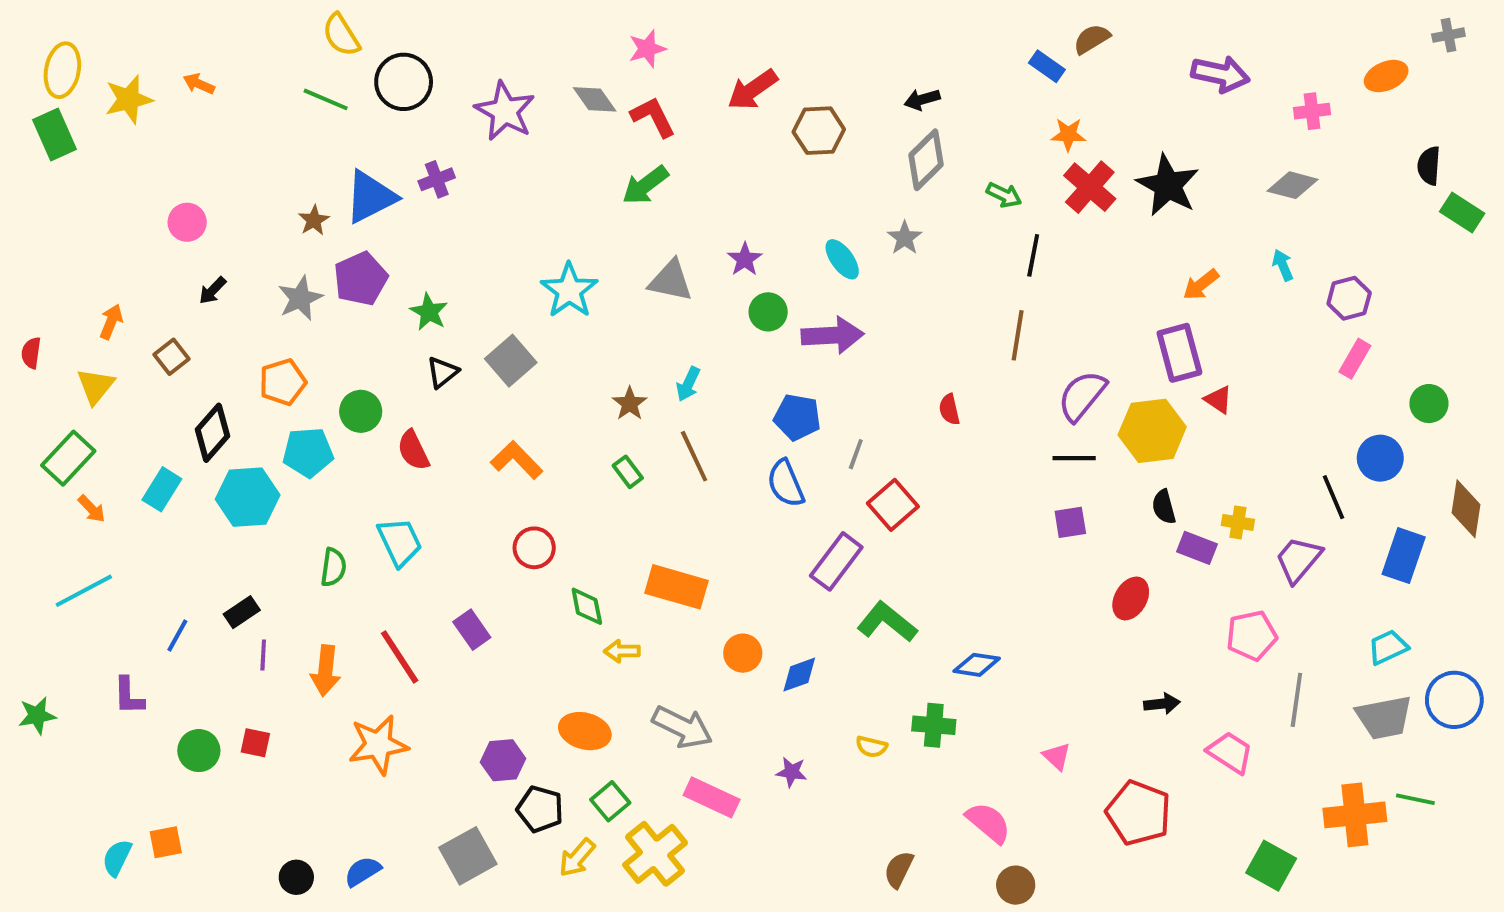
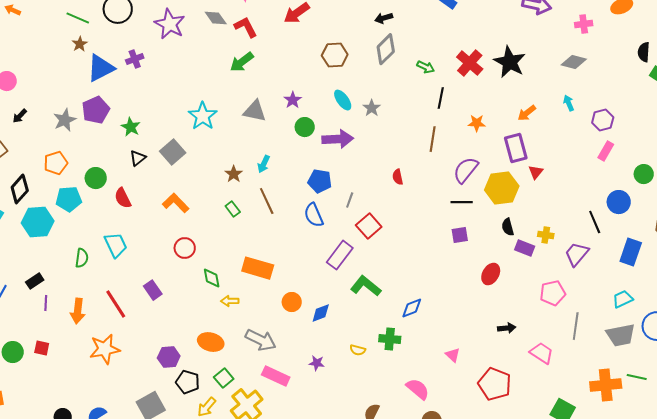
brown hexagon: (819, 131) -> (335, 55), moved
orange star: (1068, 135) -> (477, 123), moved
brown star: (314, 220) -> (80, 44), moved
gray star: (905, 238) -> (372, 108), moved
red triangle: (1218, 400) -> (536, 172), turned 35
blue diamond: (977, 665) -> (412, 308), turned -30

